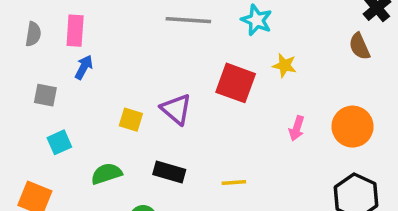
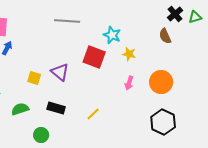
cyan star: (257, 20) -> (112, 35), moved
yellow star: (284, 65) -> (129, 54), moved
yellow line: (234, 182) -> (93, 114), turned -40

